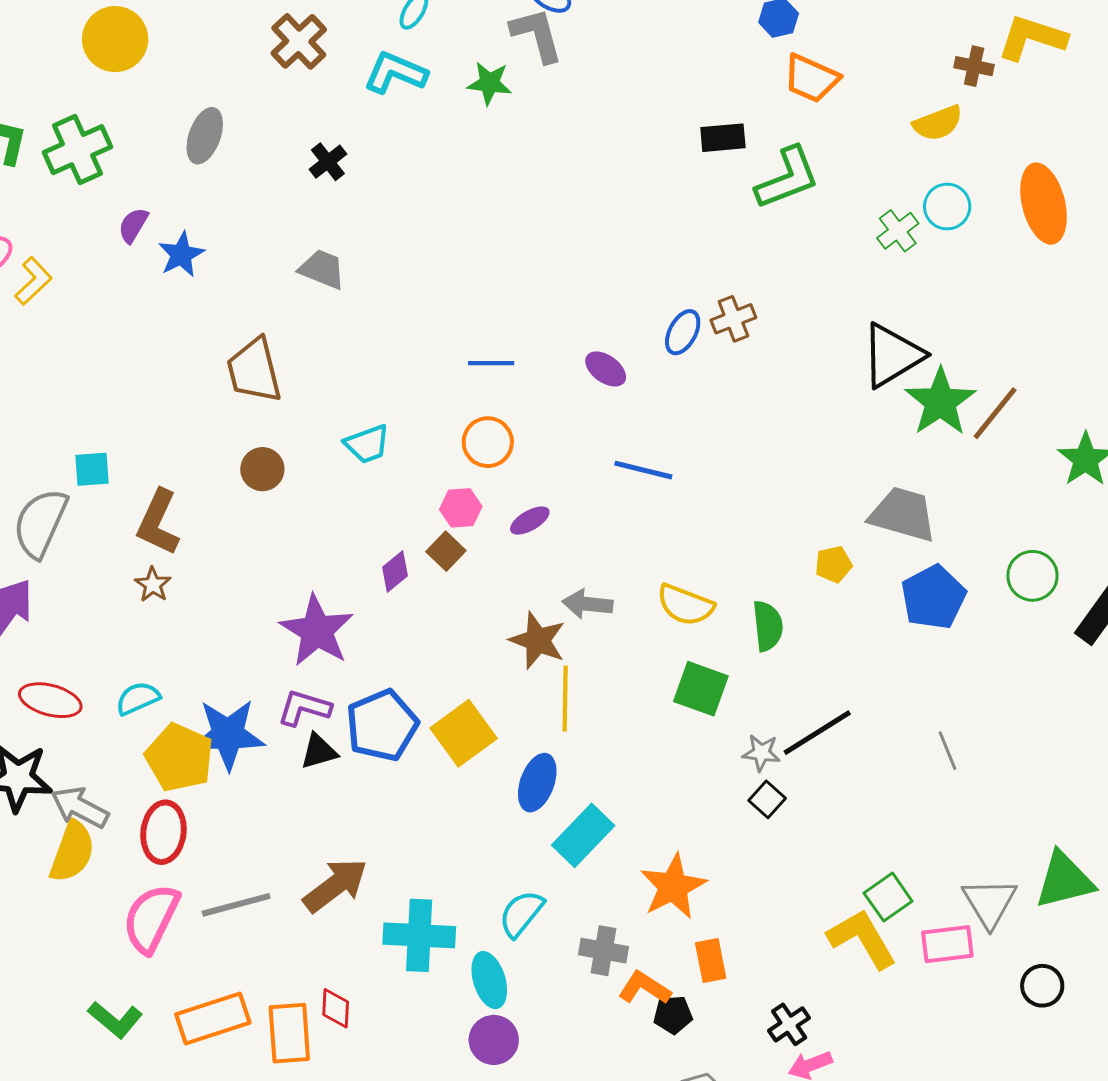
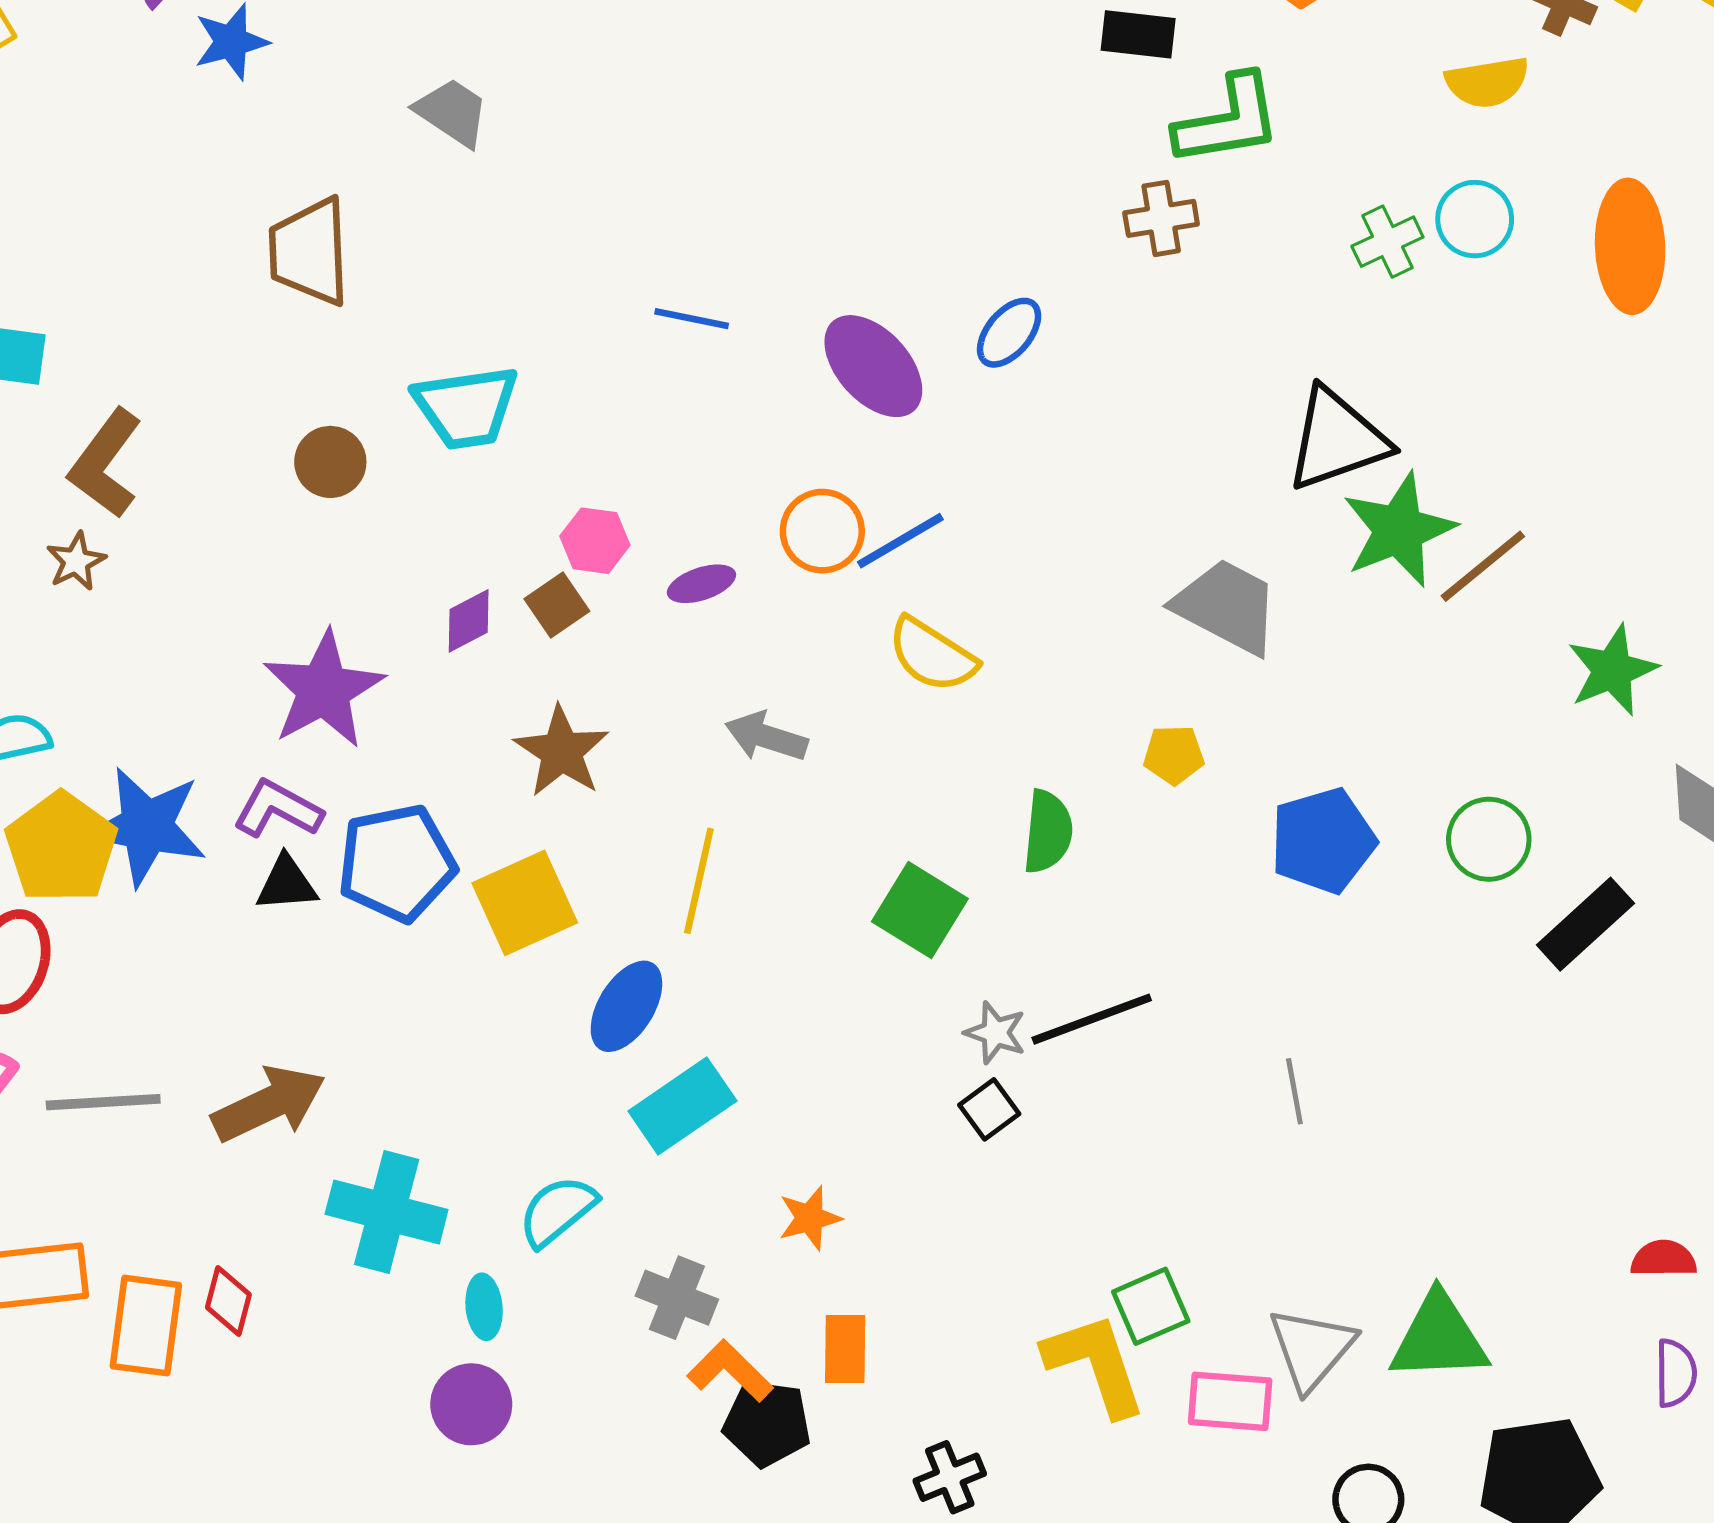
brown cross: (733, 319) -> (1161, 218), moved
purple ellipse: (606, 369) -> (873, 366), size x1.6
orange circle: (488, 442) -> (822, 531), moved
cyan trapezoid: (367, 444) -> (466, 407), size x1.4
brown circle: (262, 469) -> (330, 462), moved
blue line: (643, 470) -> (900, 541), turned -56
gray trapezoid: (903, 514) -> (1227, 606), moved
yellow semicircle: (685, 605) -> (932, 655), moved
brown star: (538, 640) -> (562, 751), moved
orange star: (673, 887) -> (810, 1218), size x0.6
cyan ellipse: (489, 980) -> (484, 1307), size x0.7
black pentagon: (673, 1015) -> (767, 1423), size x1.4

